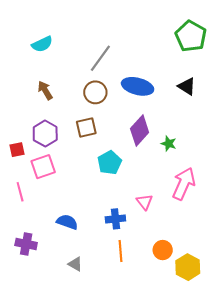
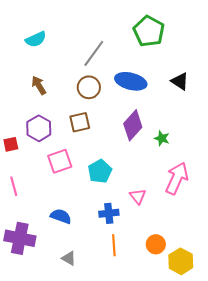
green pentagon: (191, 36) -> (149, 31), moved
cyan pentagon: (109, 163) -> (100, 171), moved
pink square: (43, 167) -> (60, 161), moved
purple cross: (26, 244) -> (20, 238), size x1.4

